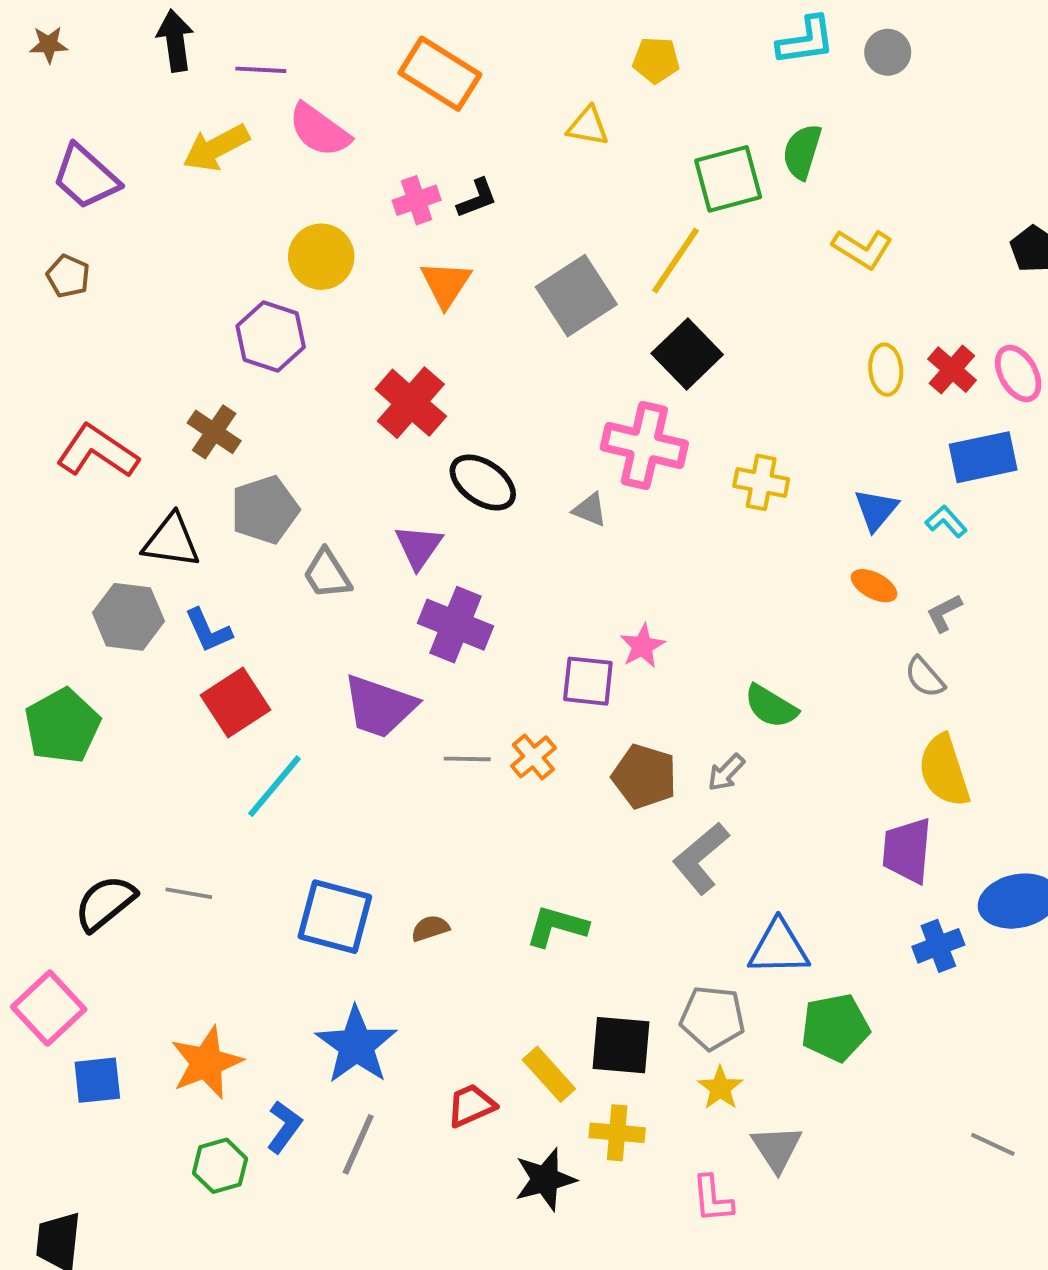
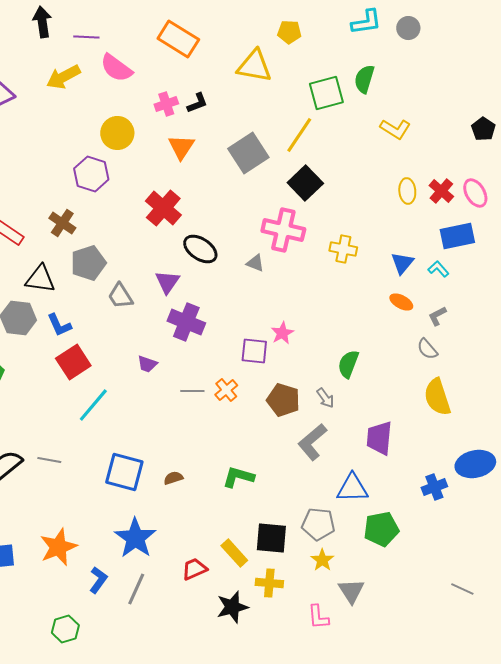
yellow triangle: (588, 126) -> (254, 66), size x1.6
purple trapezoid: (380, 706) -> (147, 364), size x0.5
green semicircle: (771, 706) -> (348, 364), turned 80
gray arrow: (726, 773) -> (325, 398), turned -80
purple trapezoid: (907, 850) -> (379, 438), moved
green hexagon: (220, 1166) -> (65, 629), moved

